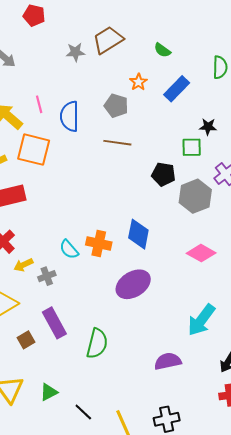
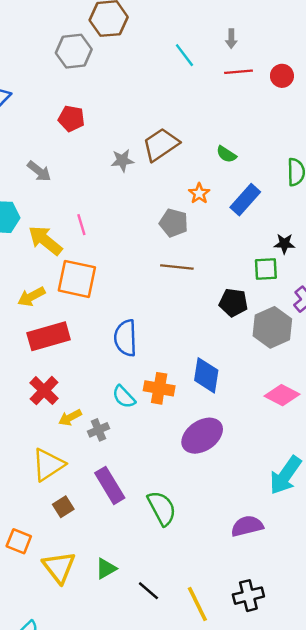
blue semicircle: (70, 116) -> (126, 338), moved
brown square: (26, 340) -> (63, 507), moved
green semicircle: (97, 344) -> (162, 508), turned -40

